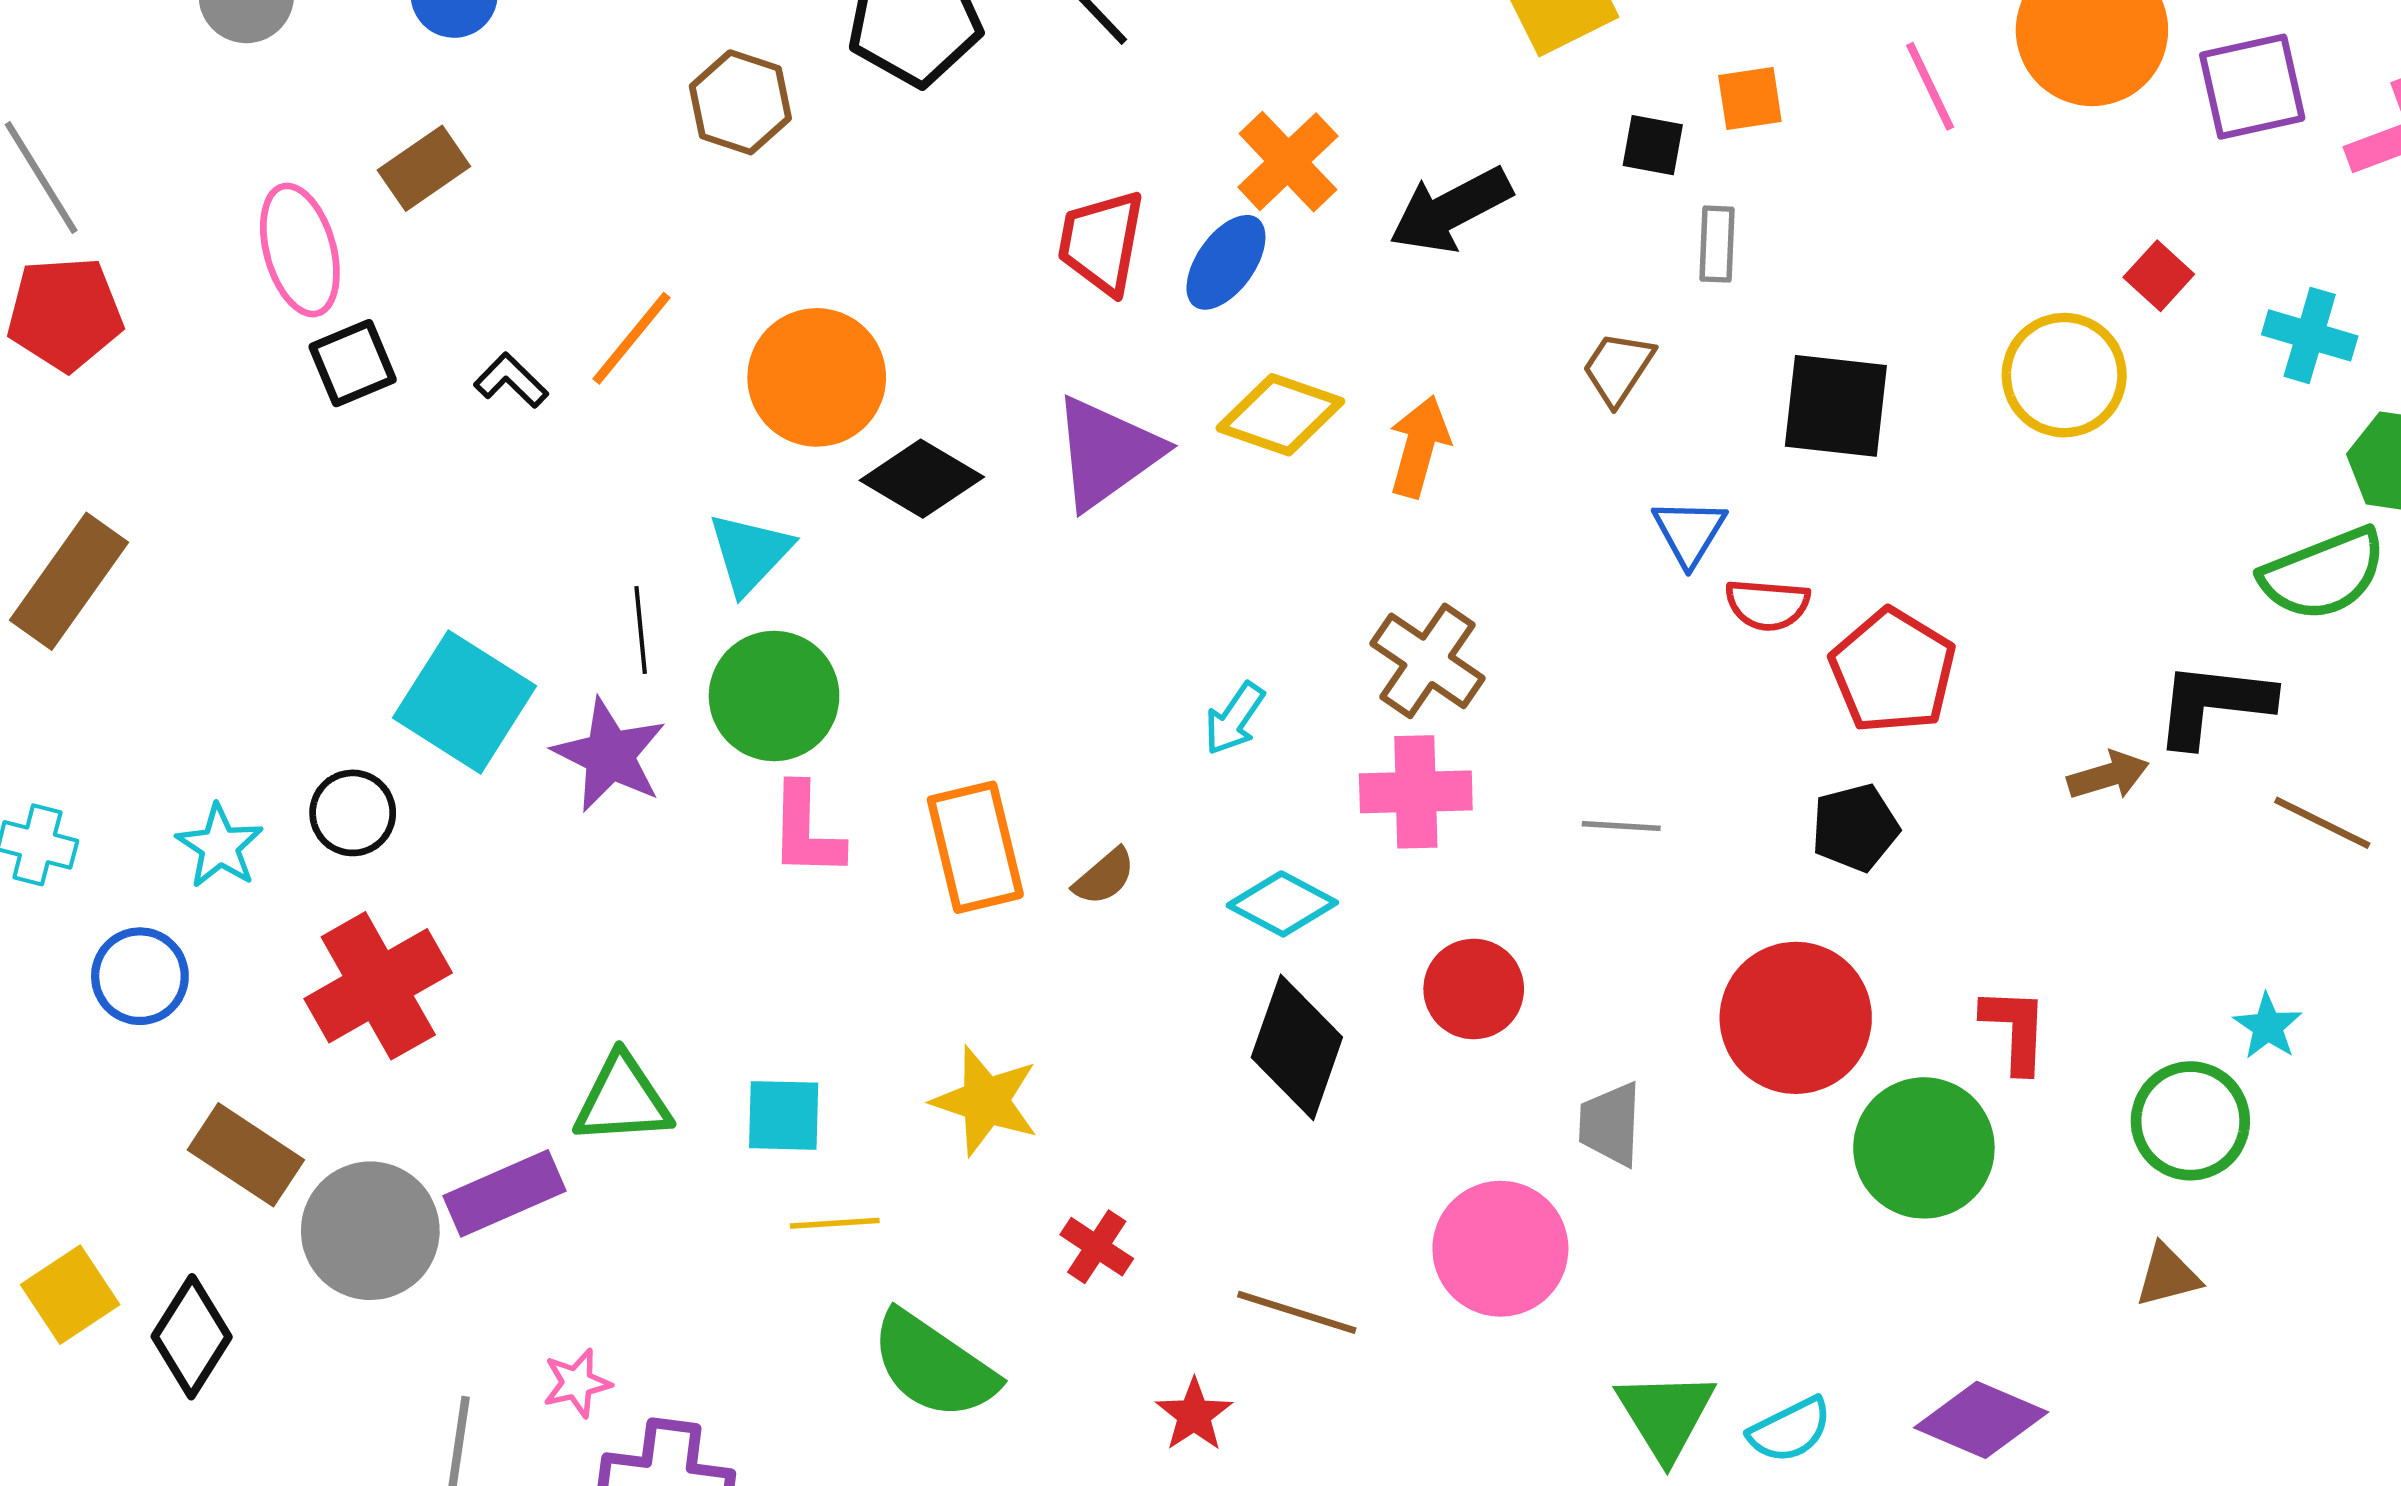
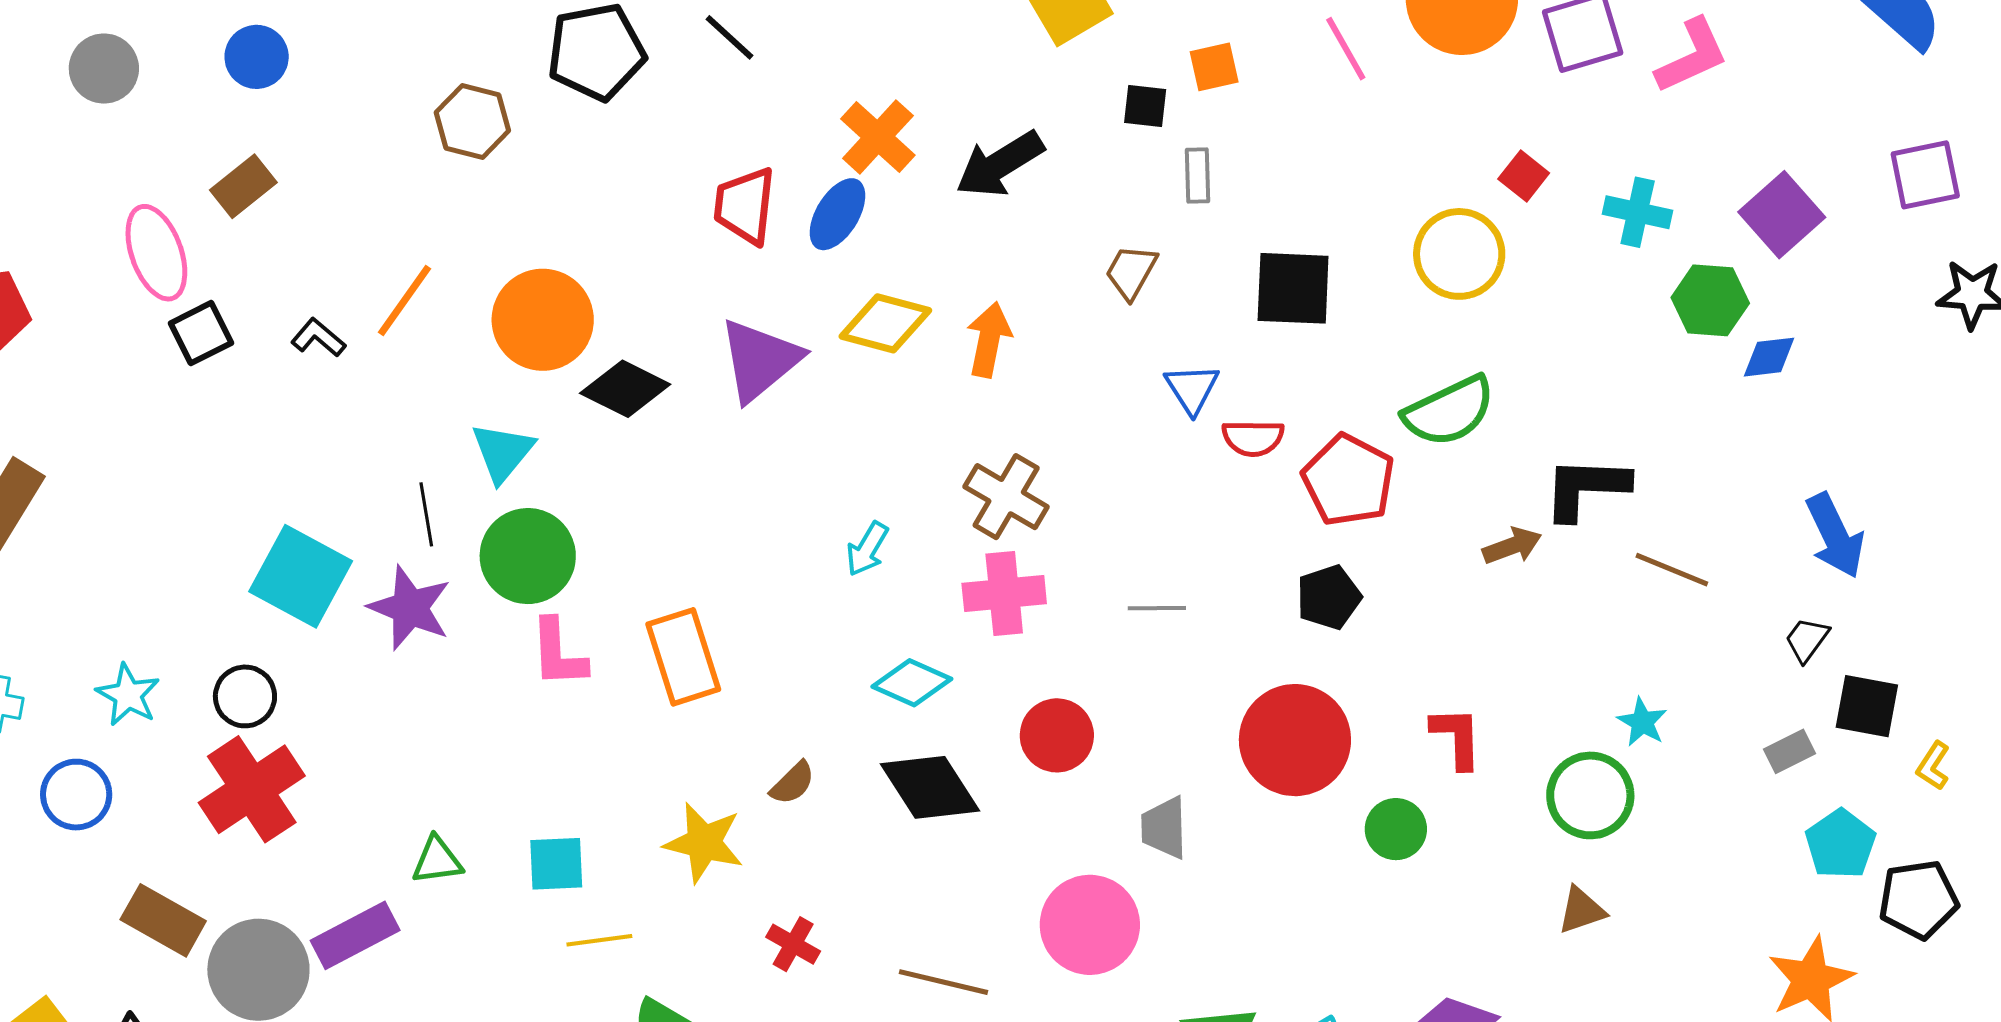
green semicircle: (2323, 574) -> (1449, 411), moved
black circle: (353, 813) -> (245, 696), moved
brown semicircle: (1104, 877) -> (793, 783), moved
black diamond: (1297, 1047) -> (930, 787), turned -48
green triangle: (623, 1100) -> (437, 860), size x0.7
green circle: (1924, 1148) -> (1396, 829), size x0.6

